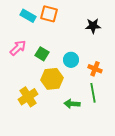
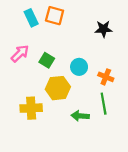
cyan rectangle: (28, 16) -> (31, 18), turned 35
yellow cross: (28, 97) -> (31, 108), turned 30

